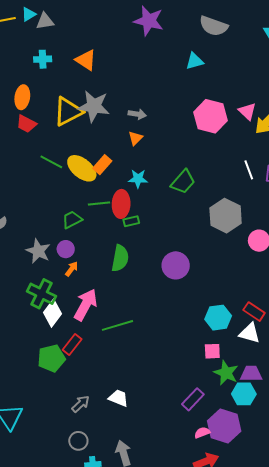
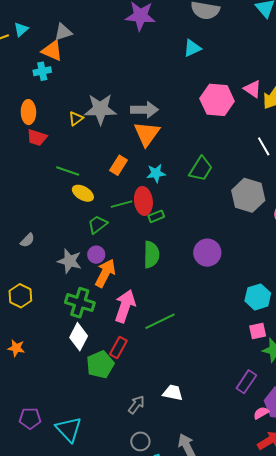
gray triangle: (45, 21) -> (63, 32), moved
orange triangle: (86, 60) -> (52, 51), moved
yellow triangle: (68, 111) -> (76, 118), size x0.5
gray arrow: (137, 114) -> (144, 110), size x1.5
orange triangle: (136, 138) -> (147, 134), size x1.8
yellow ellipse: (82, 168) -> (83, 193), moved, size x0.7
orange arrow: (72, 269) -> (105, 273), size x1.8
white diamond: (52, 313) -> (79, 337), moved

